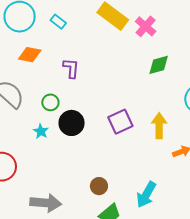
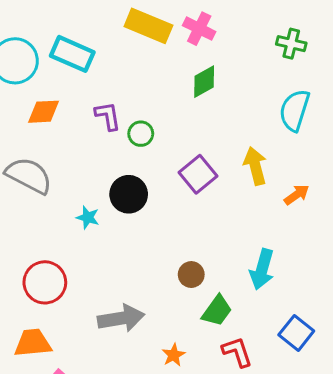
cyan rectangle: (58, 22) -> (72, 54), size x1.8
green diamond: (159, 65) -> (204, 82), moved
green circle: (50, 102) -> (141, 134), moved

